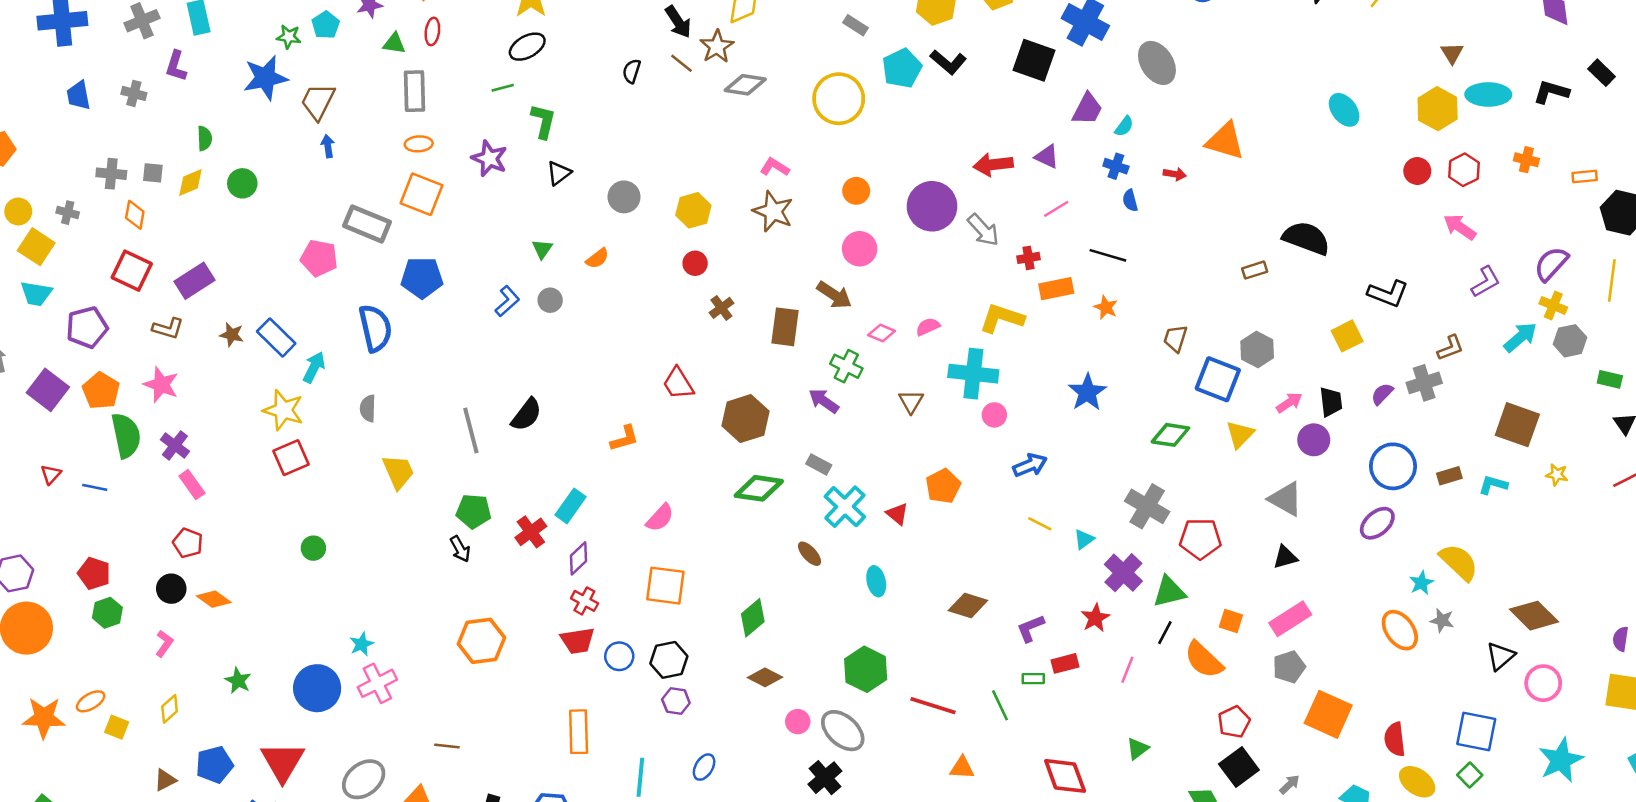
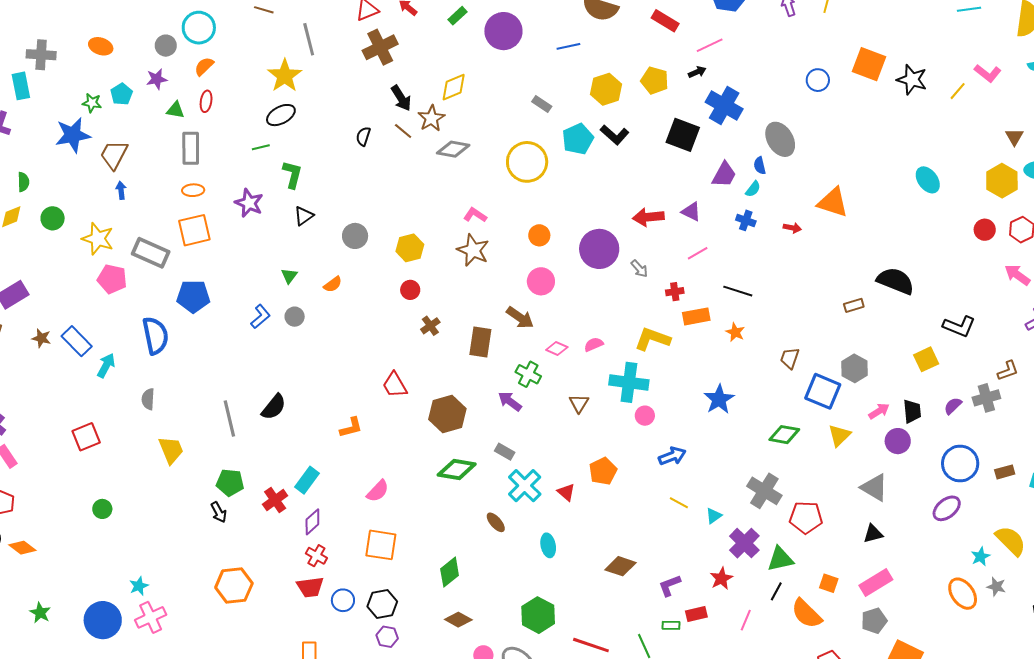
orange square: (421, 194) -> (194, 230), turned -36
blue semicircle: (1130, 200) -> (760, 166), moved
gray arrow: (983, 230) -> (639, 269), size x0.7
yellow star: (283, 410) -> (98, 239), moved

